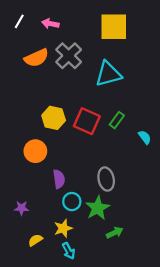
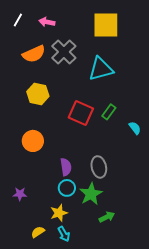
yellow hexagon: (54, 118) -> (38, 94), moved
purple semicircle: (59, 179) -> (66, 167), moved
yellow semicircle: (35, 240) -> (38, 232), moved

